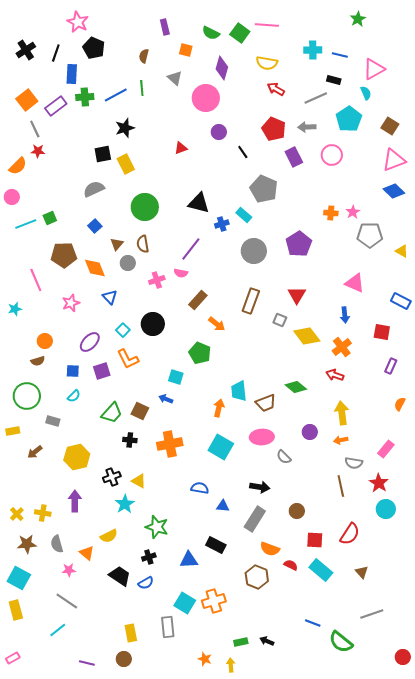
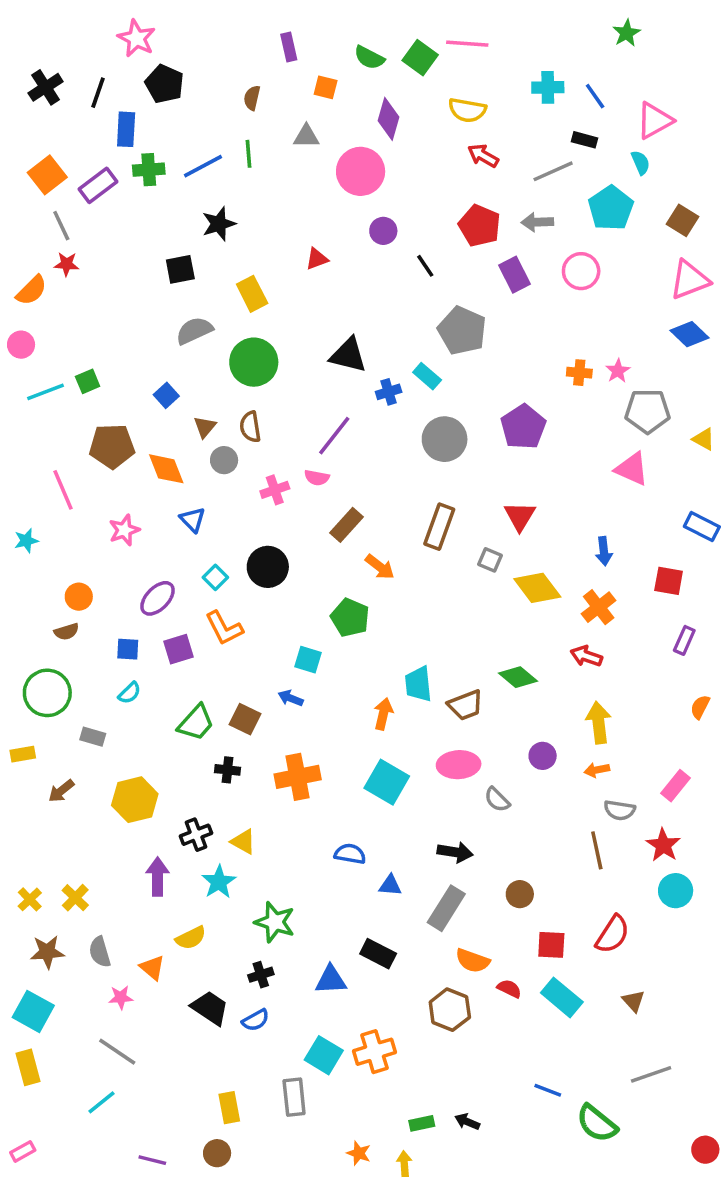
blue line: (340, 55) -> (595, 96), turned 42
gray triangle: (175, 78) -> (306, 136), turned -42
yellow rectangle: (126, 164) -> (252, 294), moved
gray semicircle: (94, 189) -> (194, 331), moved
pink triangle: (355, 283) -> (632, 469), moved
purple arrow: (75, 501) -> (158, 877), moved
yellow cross: (43, 513) -> (75, 898), turned 35

